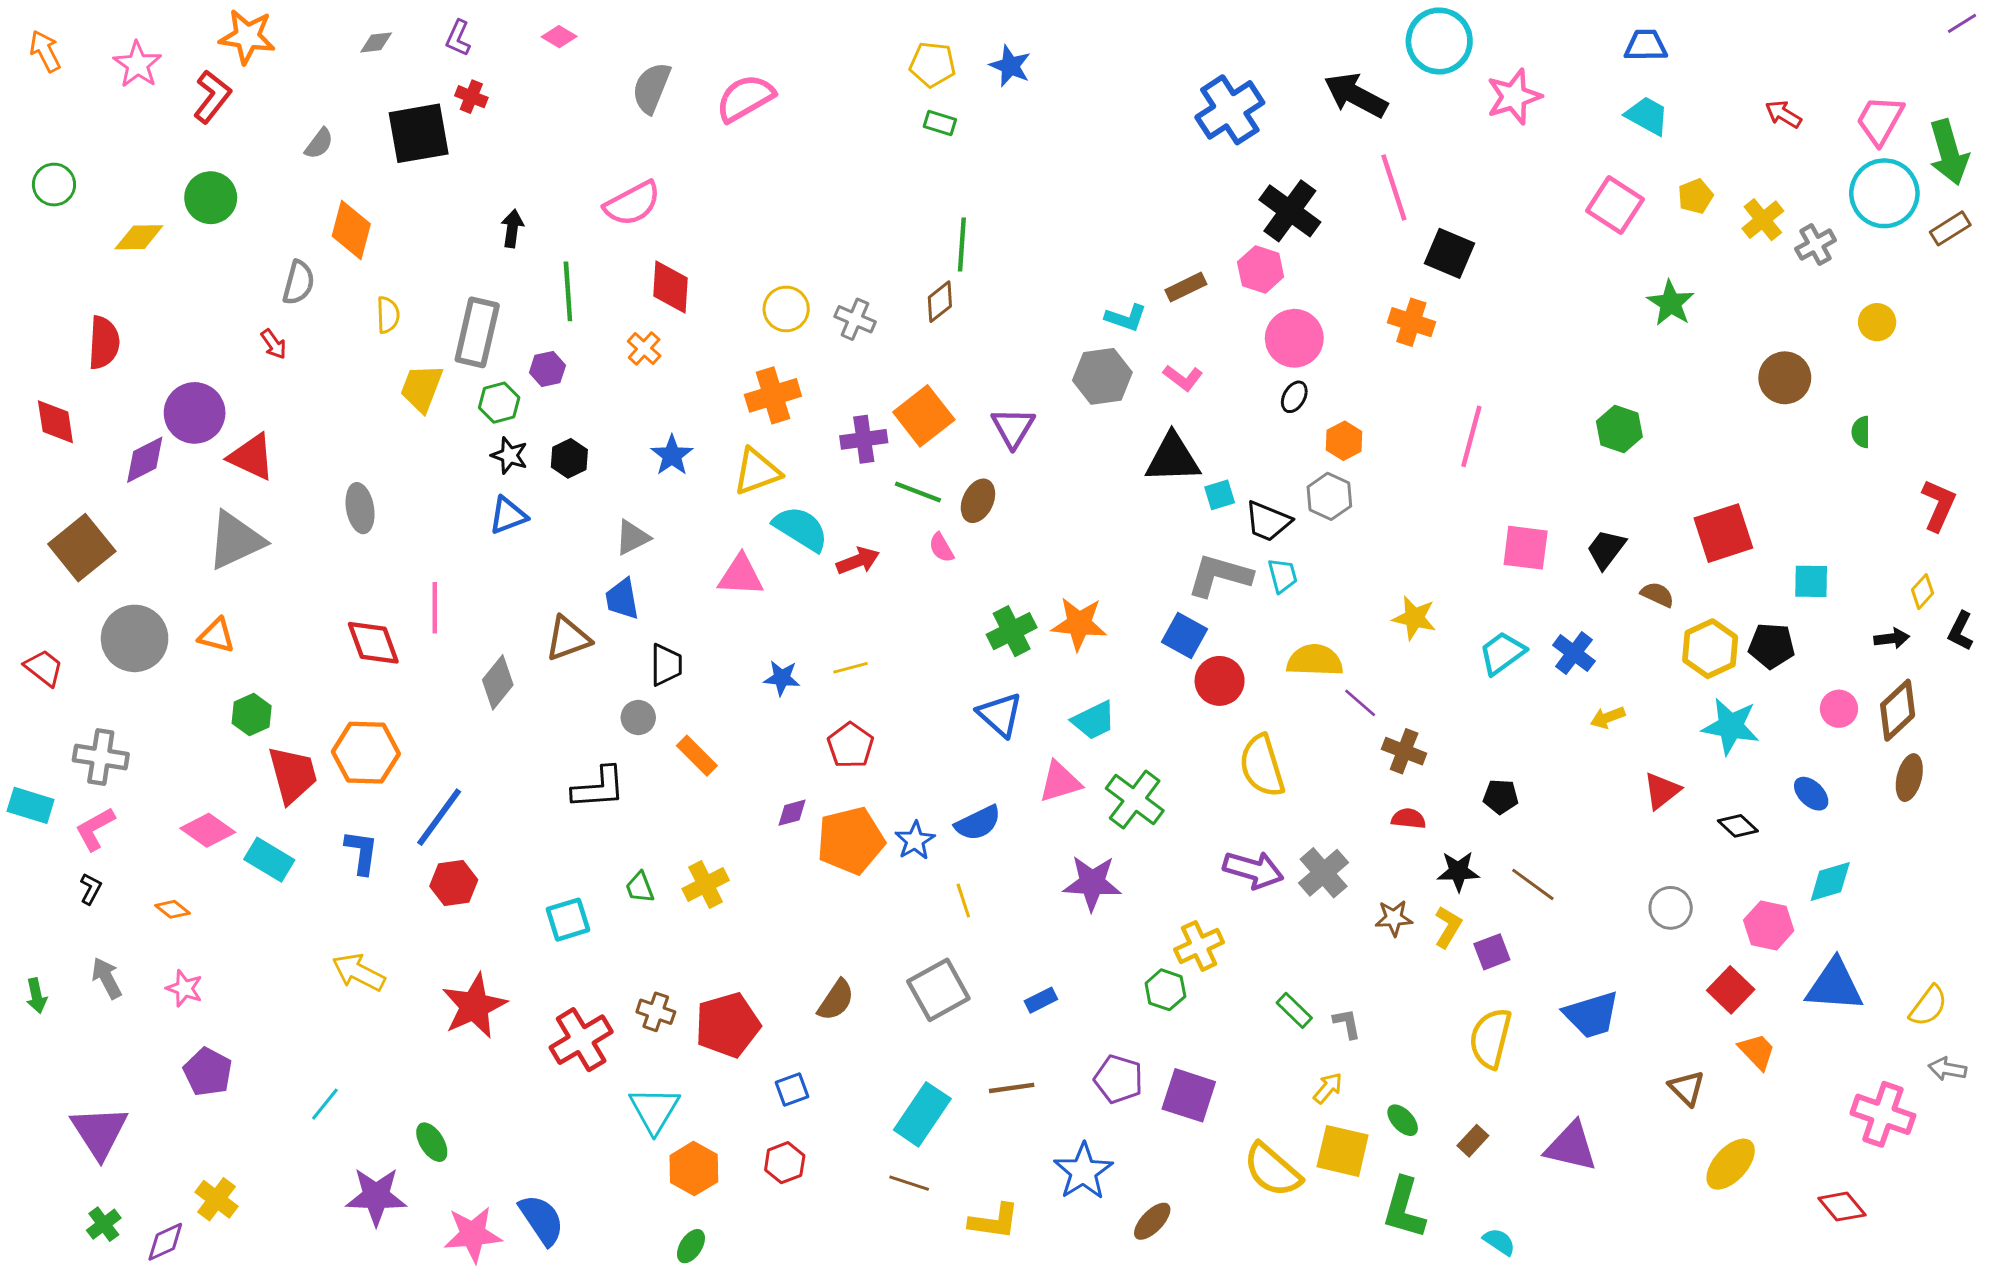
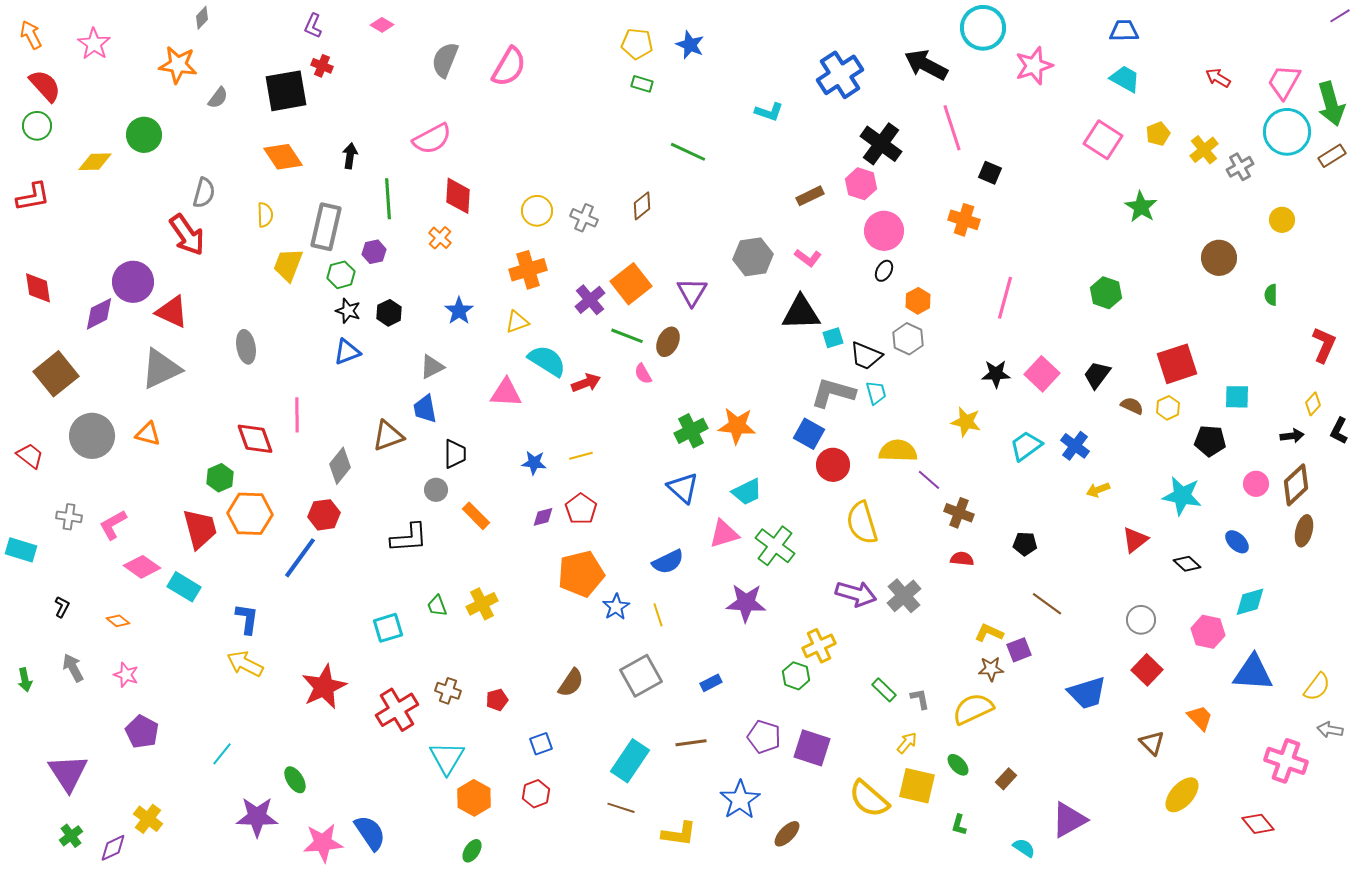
orange star: (247, 37) -> (178, 65), moved
gray diamond: (376, 42) -> (202, 18), moved, turned -40
red L-shape: (212, 97) -> (33, 197), moved, turned 42
pink semicircle: (745, 98) -> (509, 67), turned 150
orange diamond: (351, 230) -> (283, 157), moved, turned -48
green line: (962, 245) -> (688, 152), moved, turned -69
black square: (1449, 253) -> (990, 173), size x0.7
cyan L-shape: (1126, 318) -> (769, 112), moved
red semicircle: (104, 343) -> (45, 86), moved, turned -45
red arrow: (274, 344) -> (187, 235), size x2.0
purple cross: (864, 439) -> (590, 300), turned -32
yellow triangle: (757, 472) -> (517, 322), size x0.7
pink square: (1526, 548) -> (1042, 374), turned 36
yellow hexagon: (1710, 649) -> (1168, 408), moved, size x0.6
green hexagon: (252, 715) -> (220, 478), moved
gray cross: (101, 757) -> (69, 517), size x0.7
purple diamond: (792, 813) -> (543, 517), moved
pink L-shape: (95, 829) -> (113, 525), moved
blue star: (915, 841) -> (616, 607), moved
blue L-shape: (361, 852) -> (247, 619), moved
black star: (1458, 871) -> (996, 374), moved
red hexagon: (454, 883) -> (324, 515), moved
brown star: (1394, 918) -> (991, 669), moved
yellow L-shape: (1448, 927) -> (989, 633), turned -96
red square: (1731, 990) -> (1147, 670), moved
red pentagon: (728, 1025) -> (497, 700), size x0.5
yellow semicircle: (1490, 1038) -> (973, 709), moved, turned 51
purple triangle: (1571, 1147) -> (1069, 820), moved, turned -42
green L-shape: (1404, 1208) -> (959, 825), size x0.5

